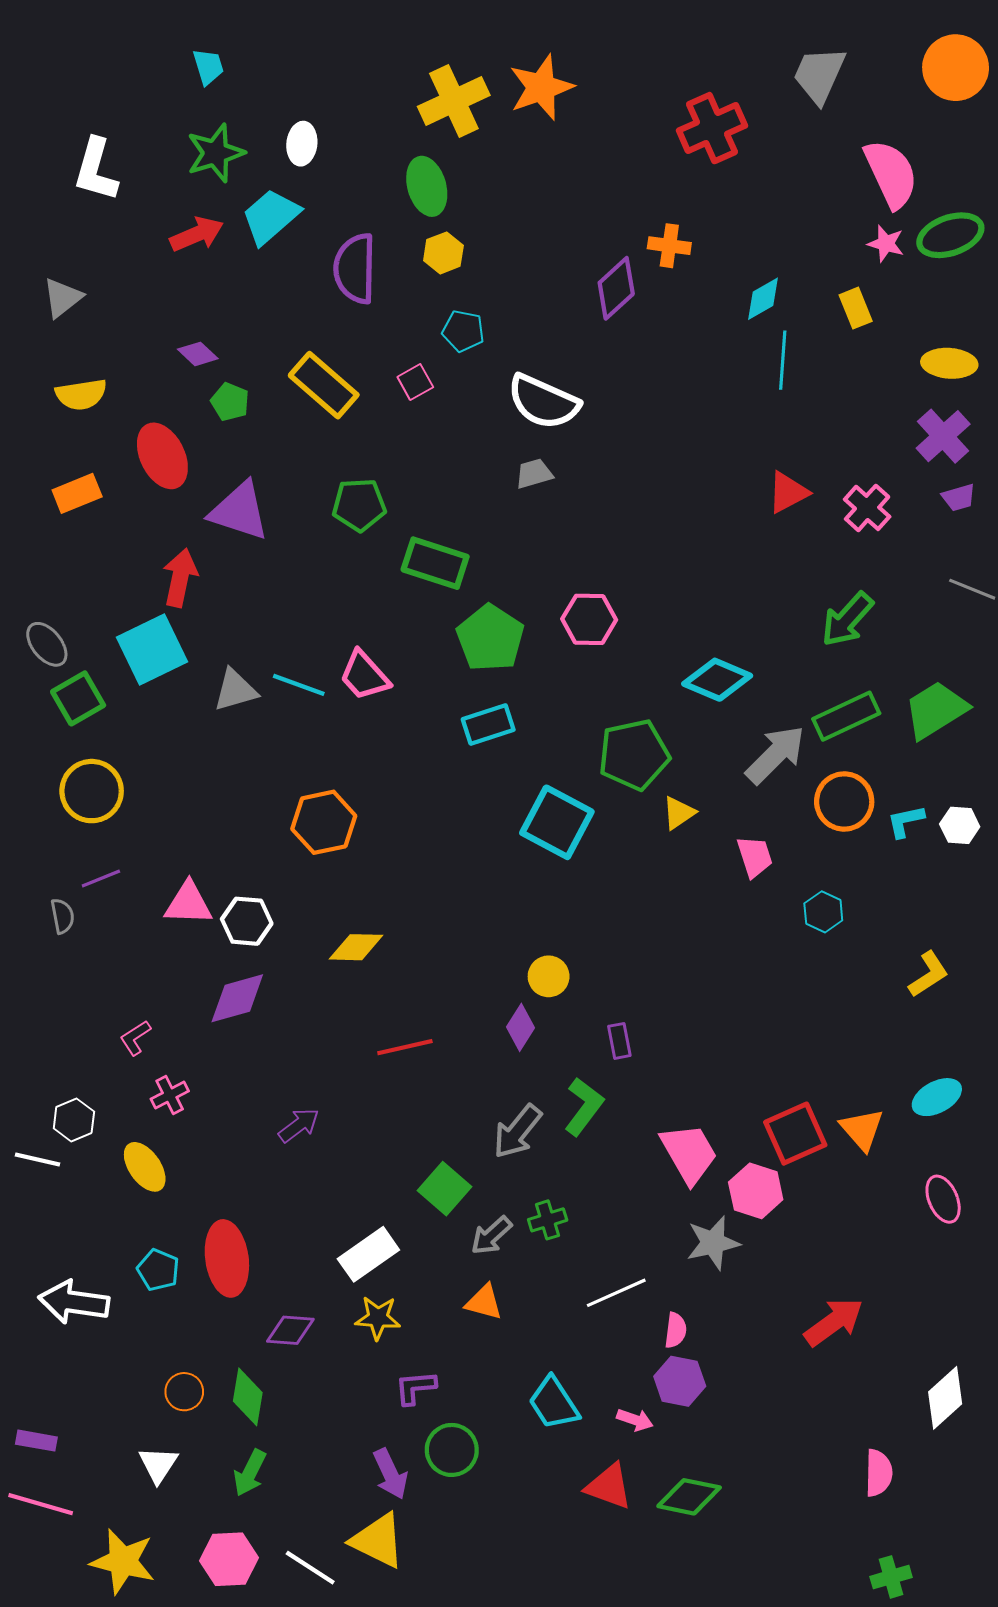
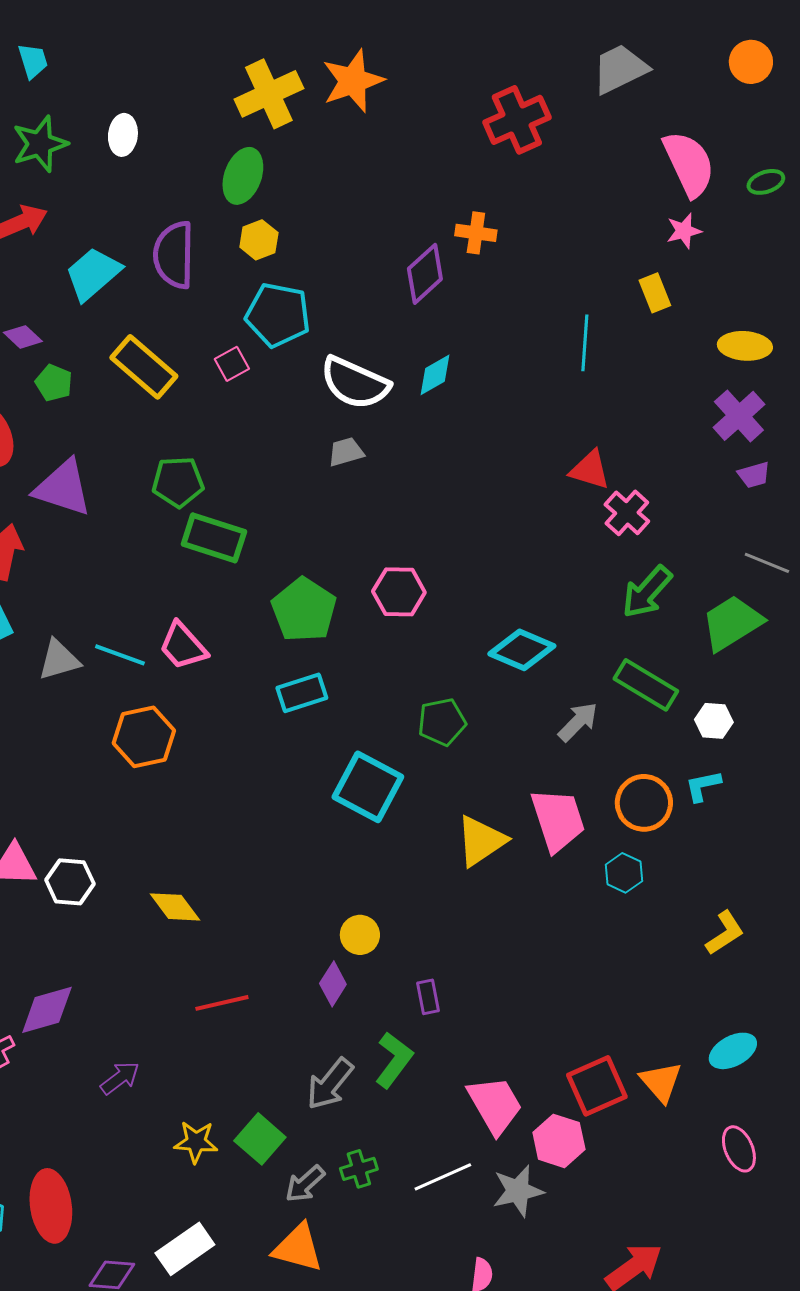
orange circle: (956, 68) -> (751, 62), size x0.7
gray trapezoid: (819, 75) -> (620, 69), turned 40
green ellipse: (427, 186) -> (243, 176), turned 36
cyan trapezoid: (271, 217) -> (93, 274), moved
green ellipse: (950, 235) -> (766, 182), moved, size x0.6
pink star: (886, 244) -> (684, 231), turned -30
cyan diamond: (763, 299) -> (435, 375), moved
cyan pentagon: (463, 331) -> (278, 315), size x1.6
red triangle: (788, 492) -> (590, 470), turned 45
pink cross: (867, 508) -> (627, 513), moved
green rectangle: (435, 563) -> (214, 538), moved
green trapezoid: (936, 710) -> (732, 623), moved
green rectangle: (846, 716) -> (646, 685), turned 56
green pentagon: (634, 755) -> (442, 722), size x0.7
gray arrow: (775, 755) -> (578, 722), size x0.7
orange circle: (844, 801) -> (644, 803), moved
yellow triangle: (679, 813) -> (481, 841), moved, size x1.6
orange hexagon: (324, 822) -> (144, 737), moved
white hexagon: (960, 825) -> (714, 721), moved
pink trapezoid: (755, 857) -> (558, 820), size x1.6
yellow diamond: (356, 947) -> (175, 907), turned 52
purple diamond: (237, 998) -> (47, 1010), moved
white rectangle: (368, 1254) -> (185, 1249), moved
white line: (616, 1293) -> (443, 1177), moved
orange triangle: (484, 1302) -> (298, 1248), size x1.4
yellow star: (378, 1318) -> (196, 1142), moved

